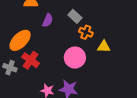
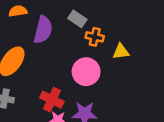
purple semicircle: (48, 20) -> (43, 30), size x1.5
red cross: (31, 60) -> (52, 100), moved

